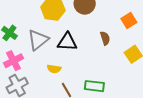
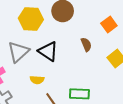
black triangle: (67, 42) -> (48, 51), turned 35

